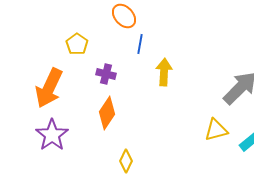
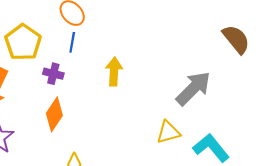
yellow pentagon: (77, 44) -> (23, 42), size x1.6
blue line: (140, 44) -> (72, 42), moved

